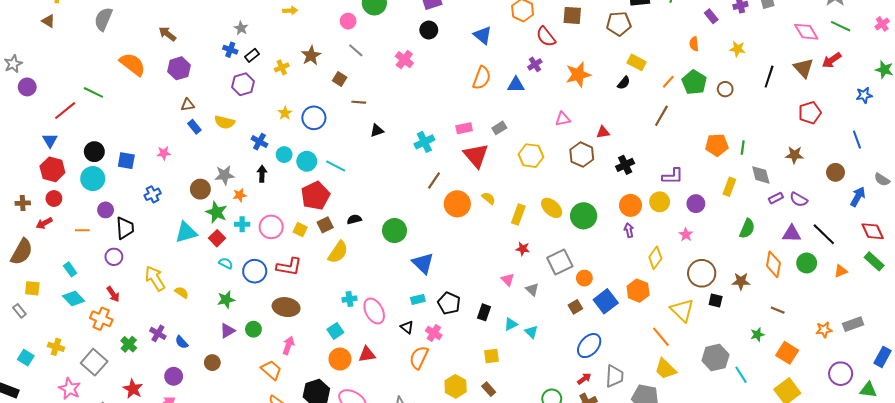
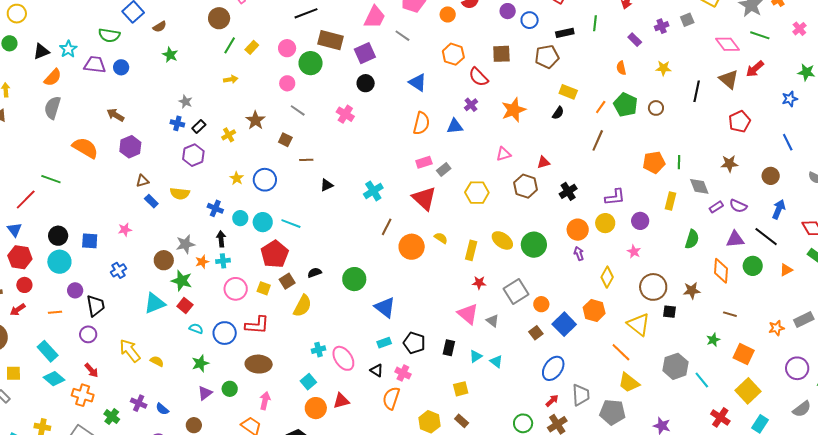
pink rectangle: (464, 128) -> (424, 162), moved
blue arrow: (858, 197) -> (779, 209), moved
cyan cross: (242, 224) -> (223, 261), moved
cyan rectangle: (70, 269) -> (48, 351), size x1.5
pink triangle: (508, 280) -> (468, 314), size x1.6

